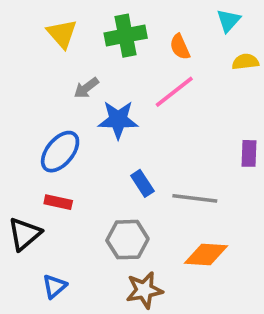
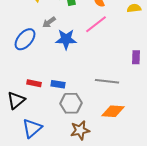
blue ellipse: (60, 152) -> (25, 39), moved
blue rectangle: (142, 183) -> (58, 84), moved, turned -48
blue triangle: (54, 286) -> (32, 128), size x1.5

